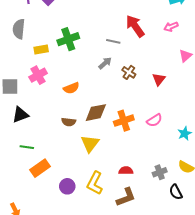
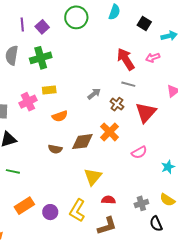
pink arrow: (171, 27) -> (153, 58), moved
green cross: (68, 39) -> (41, 58), moved
gray line: (113, 41) -> (128, 84), moved
yellow rectangle: (41, 49) -> (49, 90), moved
red triangle: (159, 79) -> (146, 113), size x1.6
orange cross: (124, 121) -> (110, 132), moved, turned -30
yellow triangle: (90, 143) -> (93, 177), moved
orange rectangle: (40, 168) -> (24, 206), moved

